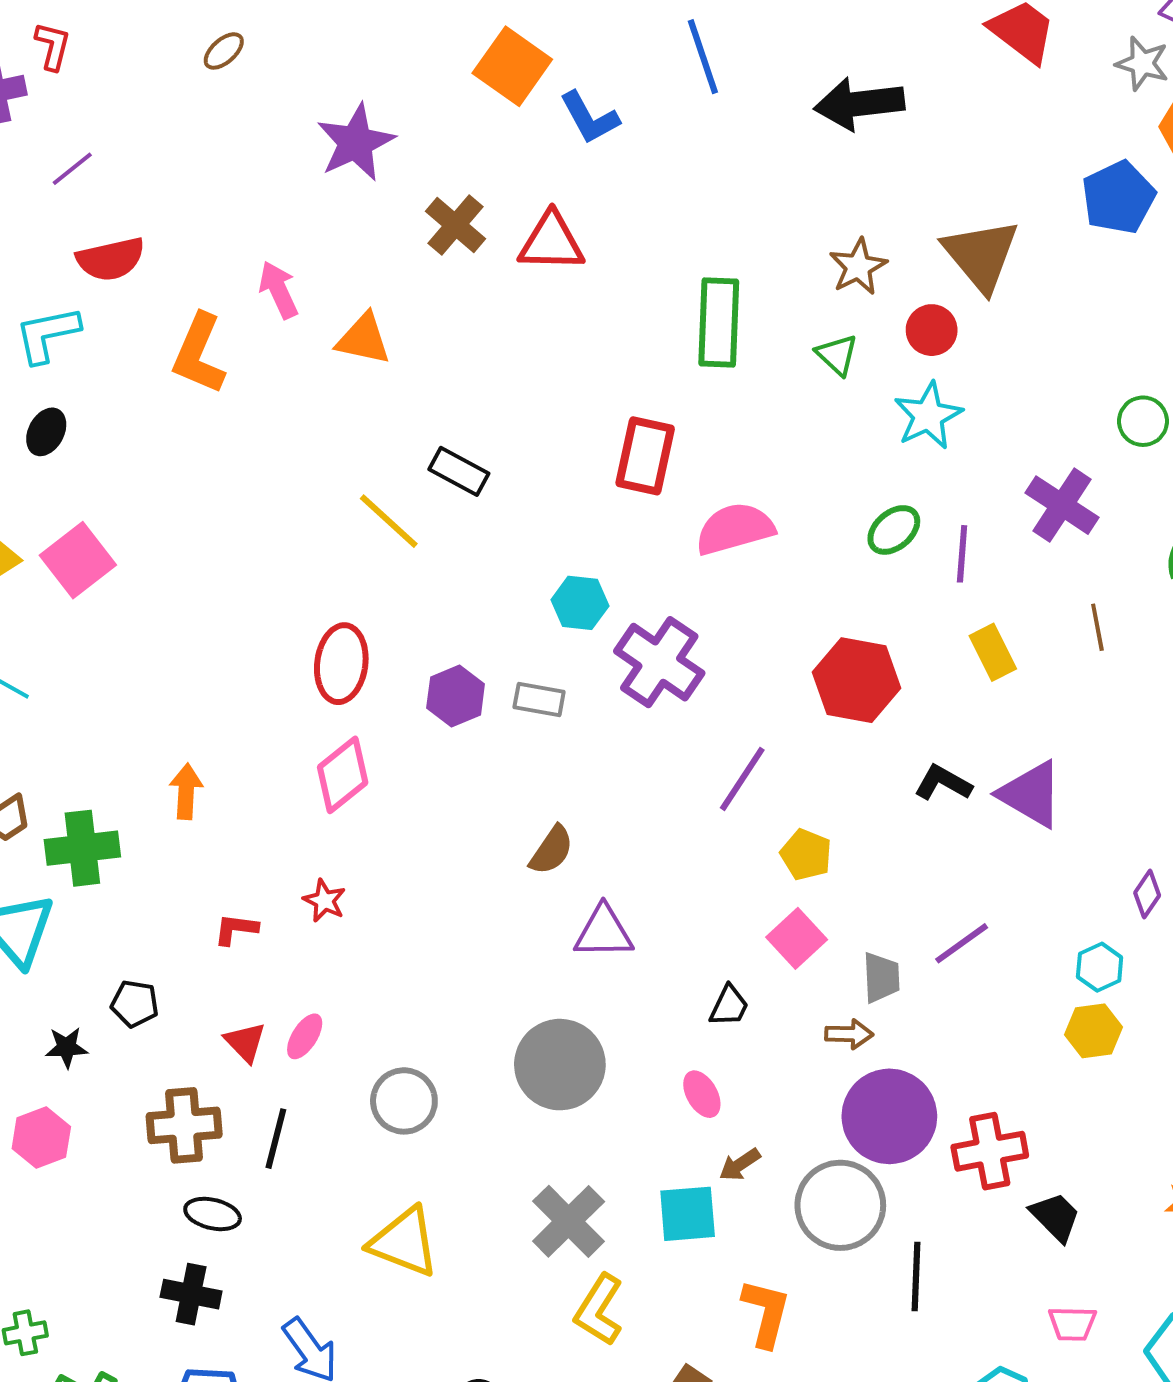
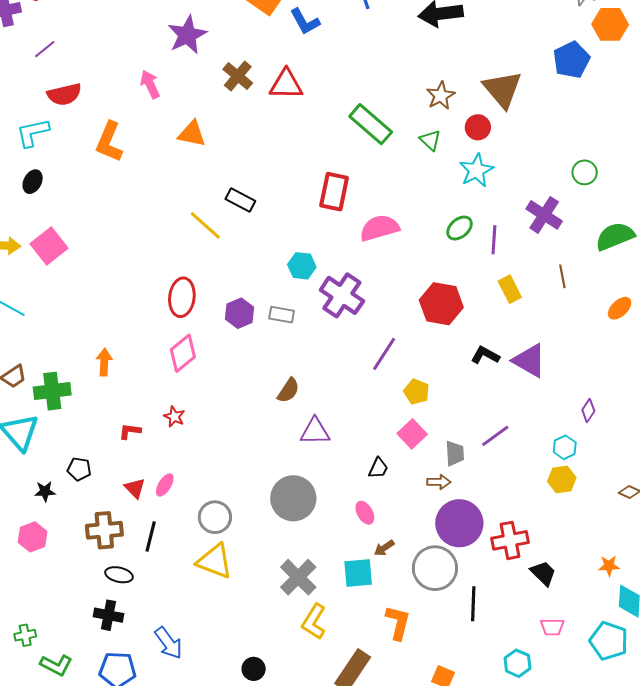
pink arrow: (279, 290) -> (150, 84), moved
green rectangle: (719, 322) -> (371, 124), turned -51
yellow triangle: (404, 1242) -> (215, 561), moved

